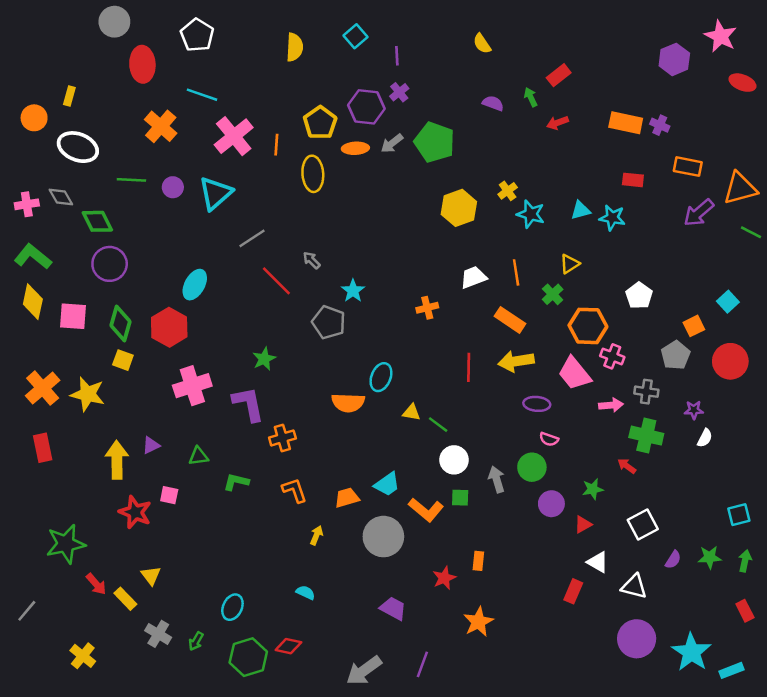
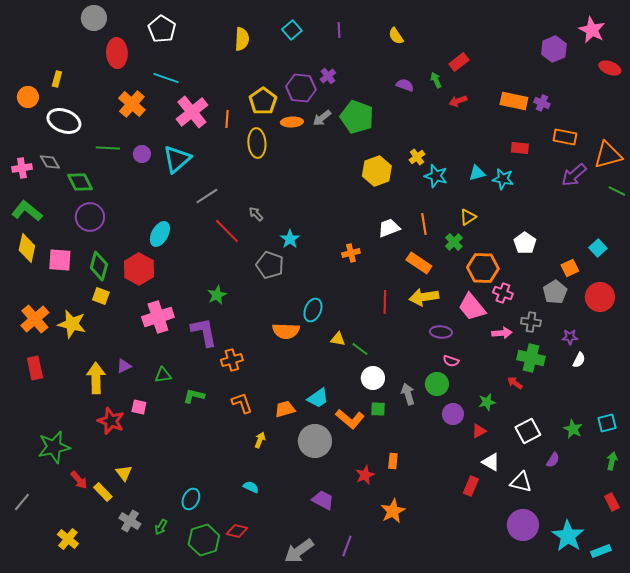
purple line: (397, 56) -> (339, 30), moved
green star: (710, 557) -> (573, 429), moved, turned 30

